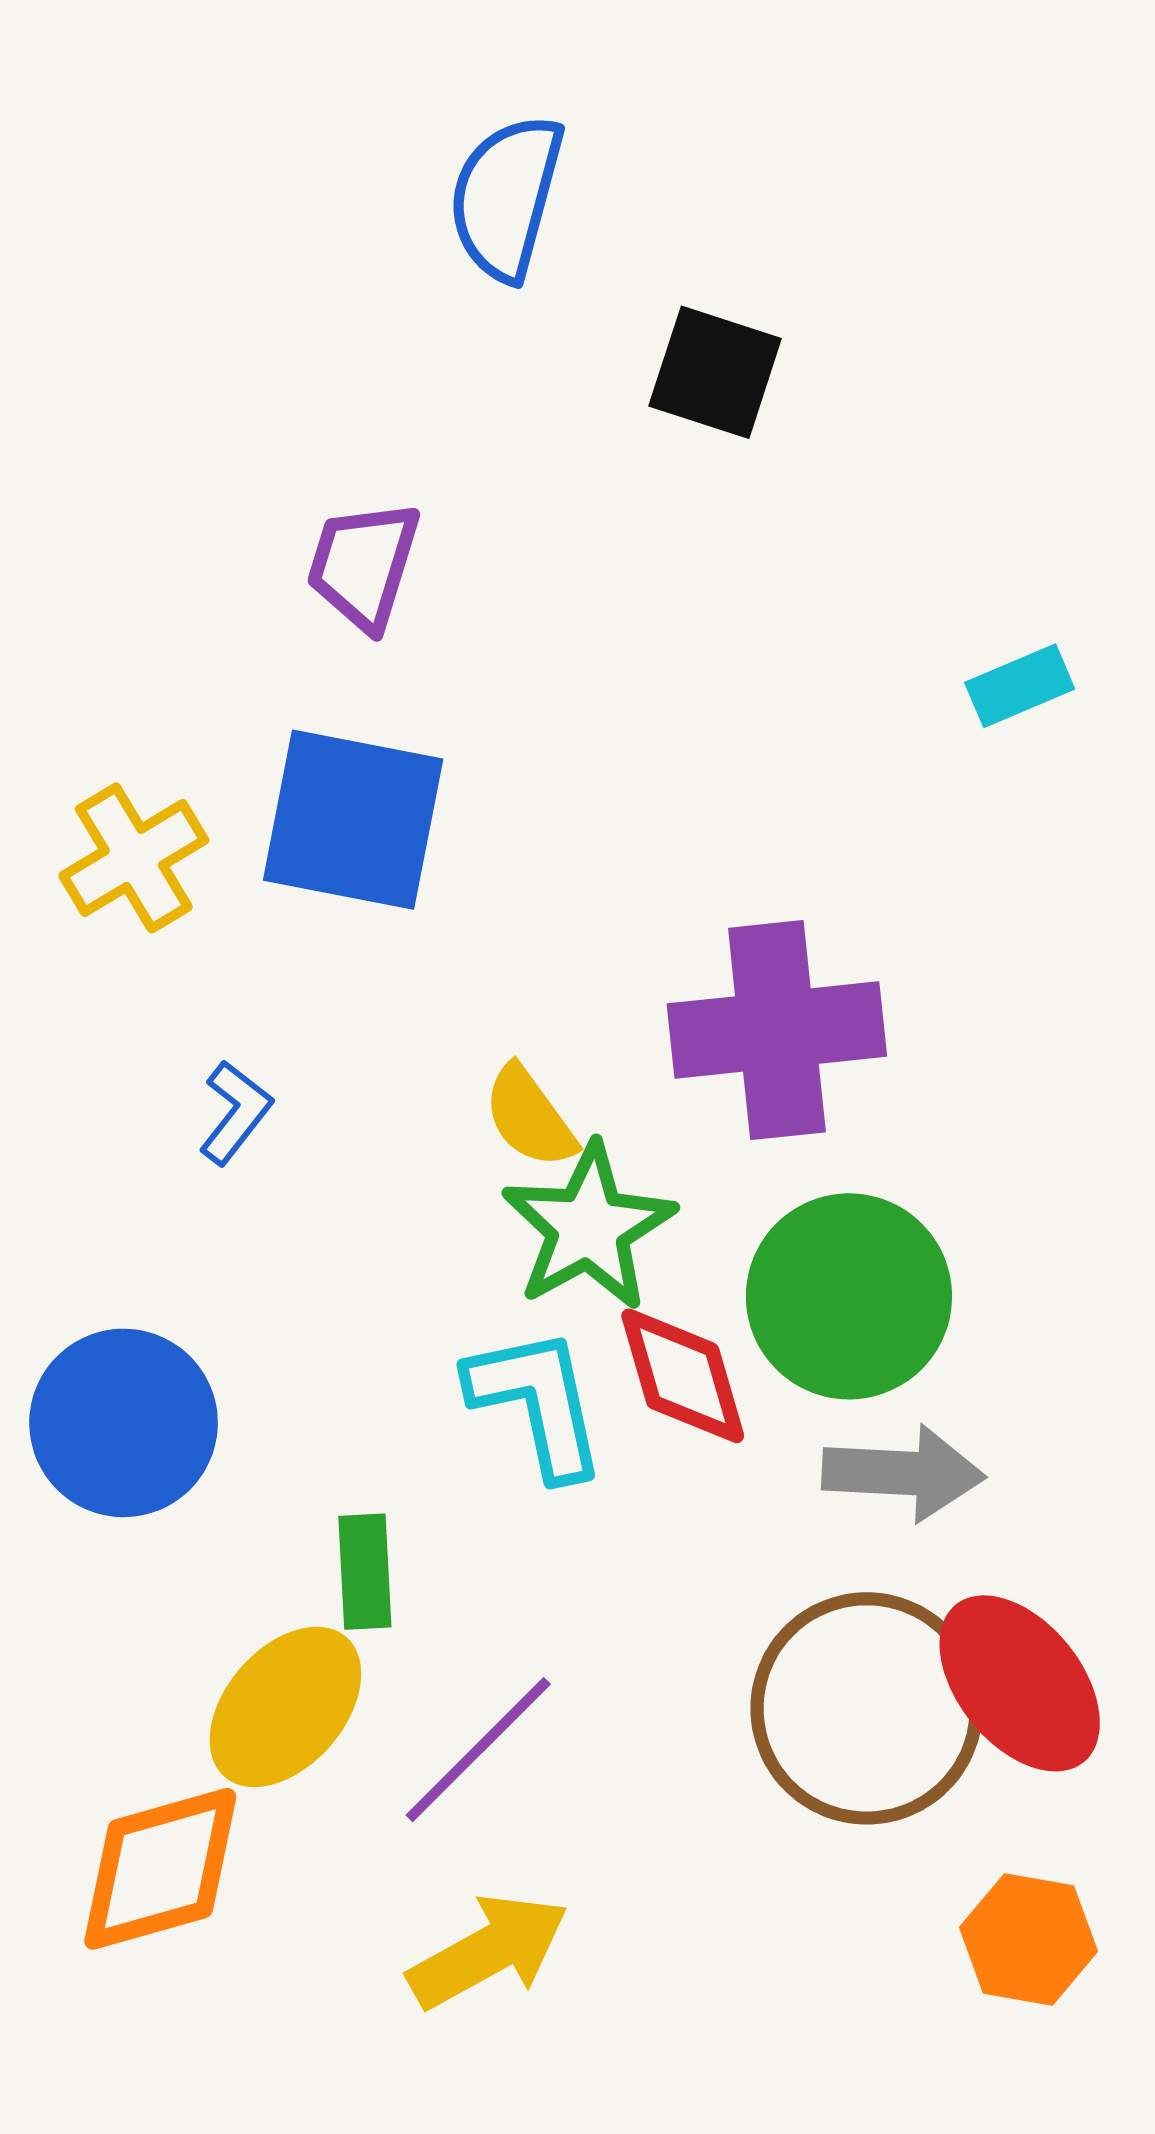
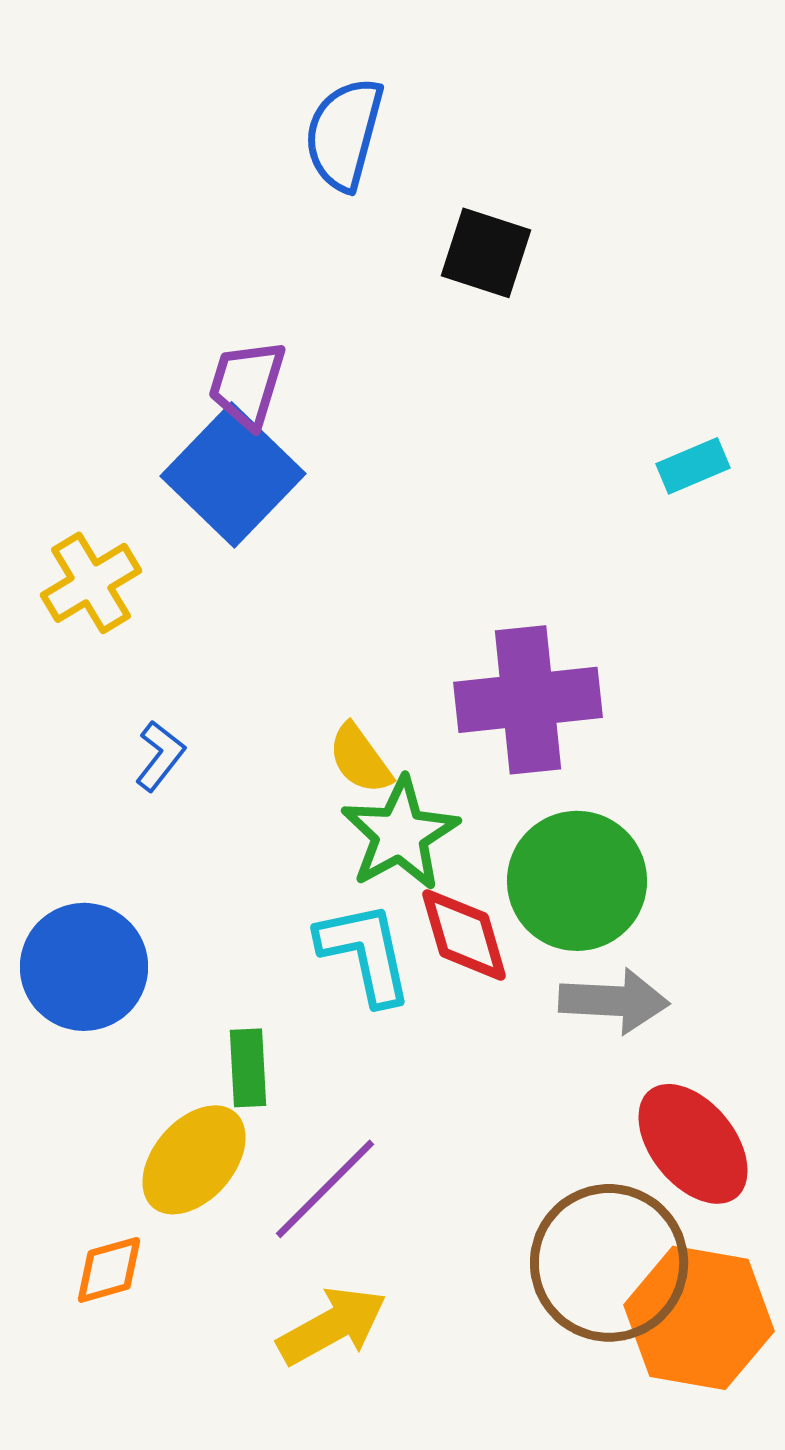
blue square: (353, 820) -> (233, 475), moved, turned 33
brown circle: (867, 1708) -> (609, 1263), moved
orange diamond: (160, 1869) -> (109, 1270), size x0.6
orange hexagon: (1029, 1939) -> (699, 1318), size x1.6

